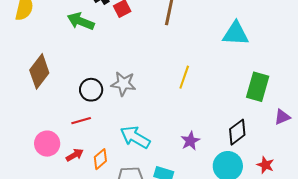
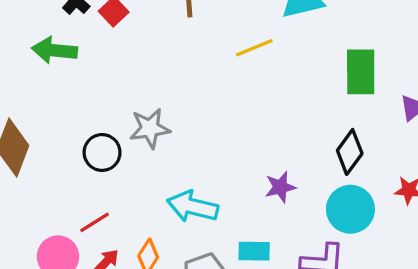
yellow line: (184, 77) -> (254, 48), moved, turned 65
red line: (81, 121) -> (95, 222), moved
purple star: (190, 141) -> (280, 187), turned 30

